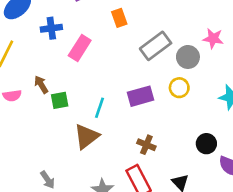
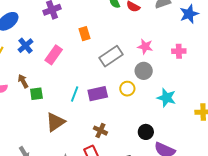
blue cross: (51, 28) -> (25, 46), moved, turned -35
pink star: (213, 38) -> (145, 47), moved
gray circle: (188, 57) -> (144, 71), moved
cyan line: (99, 108) -> (75, 94), moved

